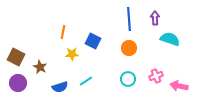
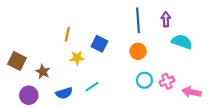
cyan circle: (128, 79) -> (144, 80), moved
purple circle: (18, 83) -> (29, 95), moved

